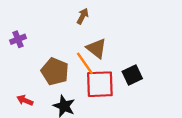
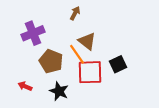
purple cross: (18, 39) -> (33, 33), moved, size x1.6

